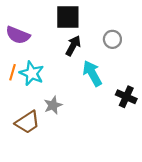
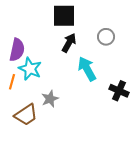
purple semicircle: (18, 35) -> (17, 50), moved, turned -100
orange line: (13, 72) -> (12, 82), moved

